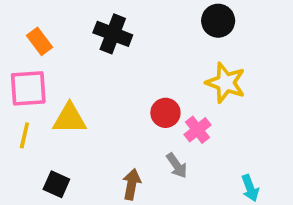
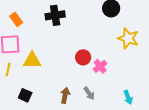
black cross: (113, 34) -> (55, 15), turned -30
yellow star: (226, 83) -> (128, 38), moved
gray arrow: (177, 165) -> (89, 93), moved

